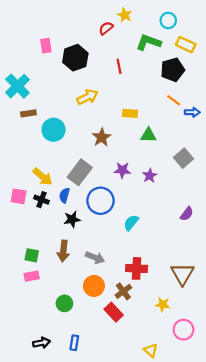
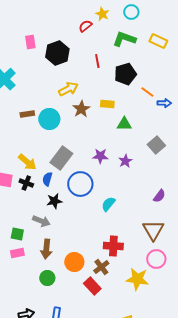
cyan circle: (168, 21) -> (131, 12), moved
black pentagon: (173, 70) -> (125, 74), moved
brown rectangle: (28, 113) -> (27, 114), moved
cyan circle: (54, 130) -> (49, 119), moved
brown star: (102, 137) -> (81, 109), moved
brown arrow: (63, 251) -> (46, 249), moved
gray arrow: (95, 258) -> (41, 221), moved
brown triangle: (182, 274) -> (153, 230), moved
yellow star: (163, 305) -> (137, 279), size x1.6
pink circle: (184, 330) -> (156, 259), moved

